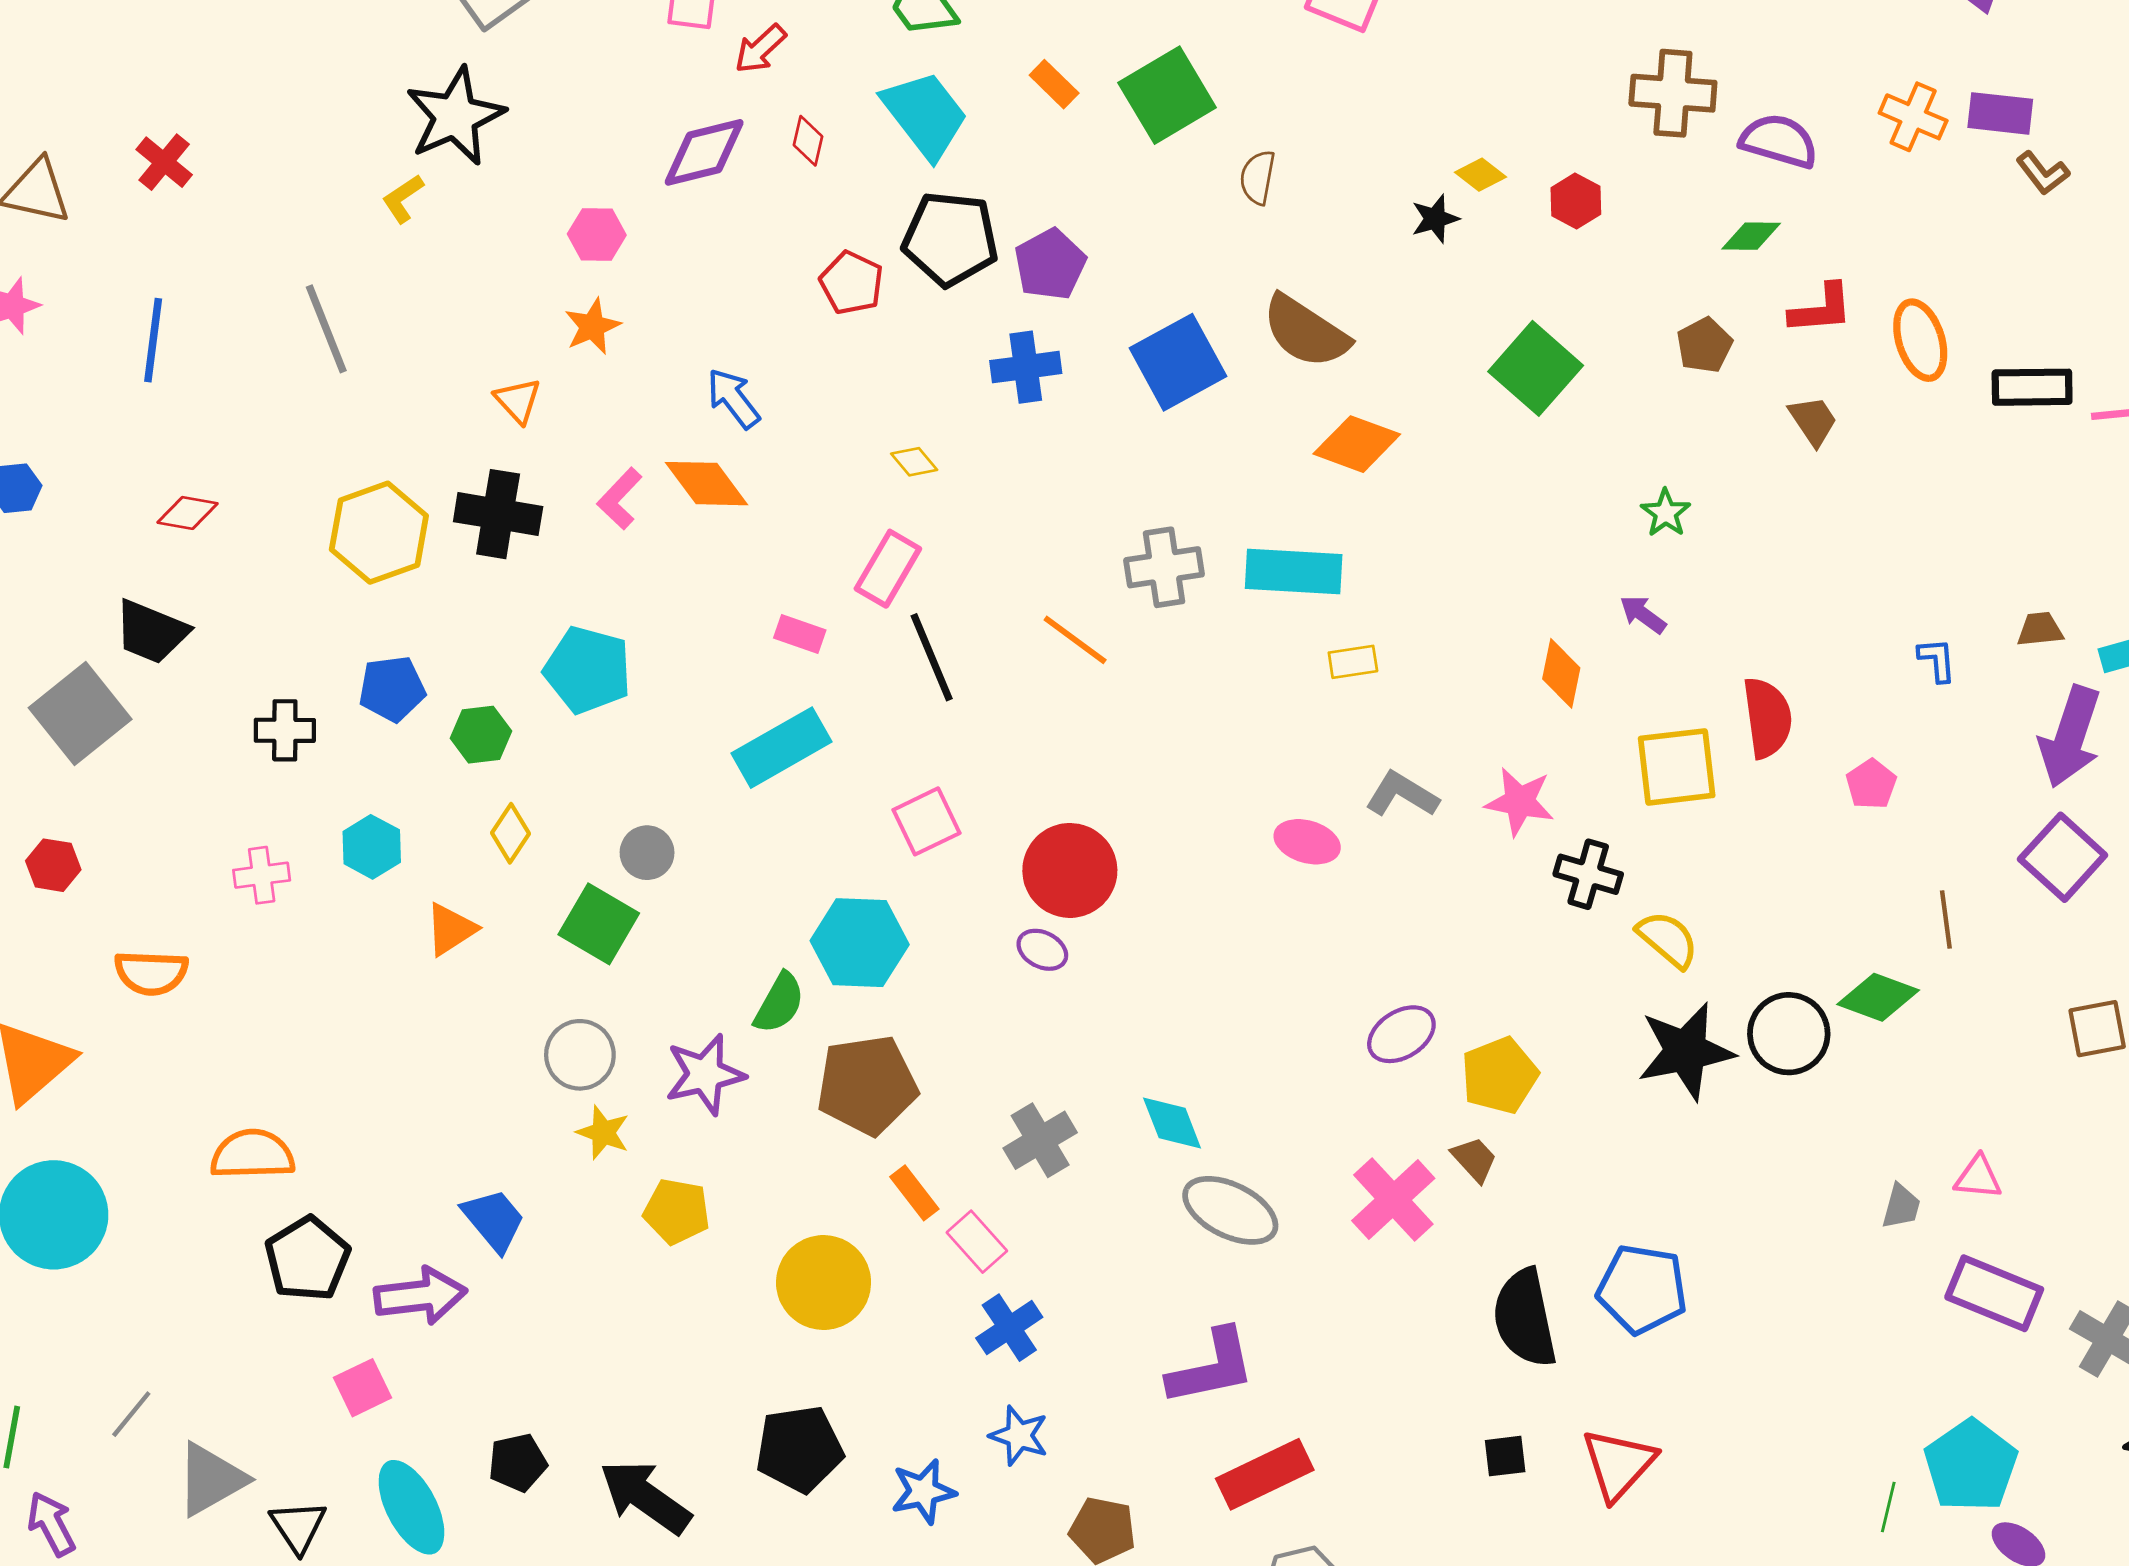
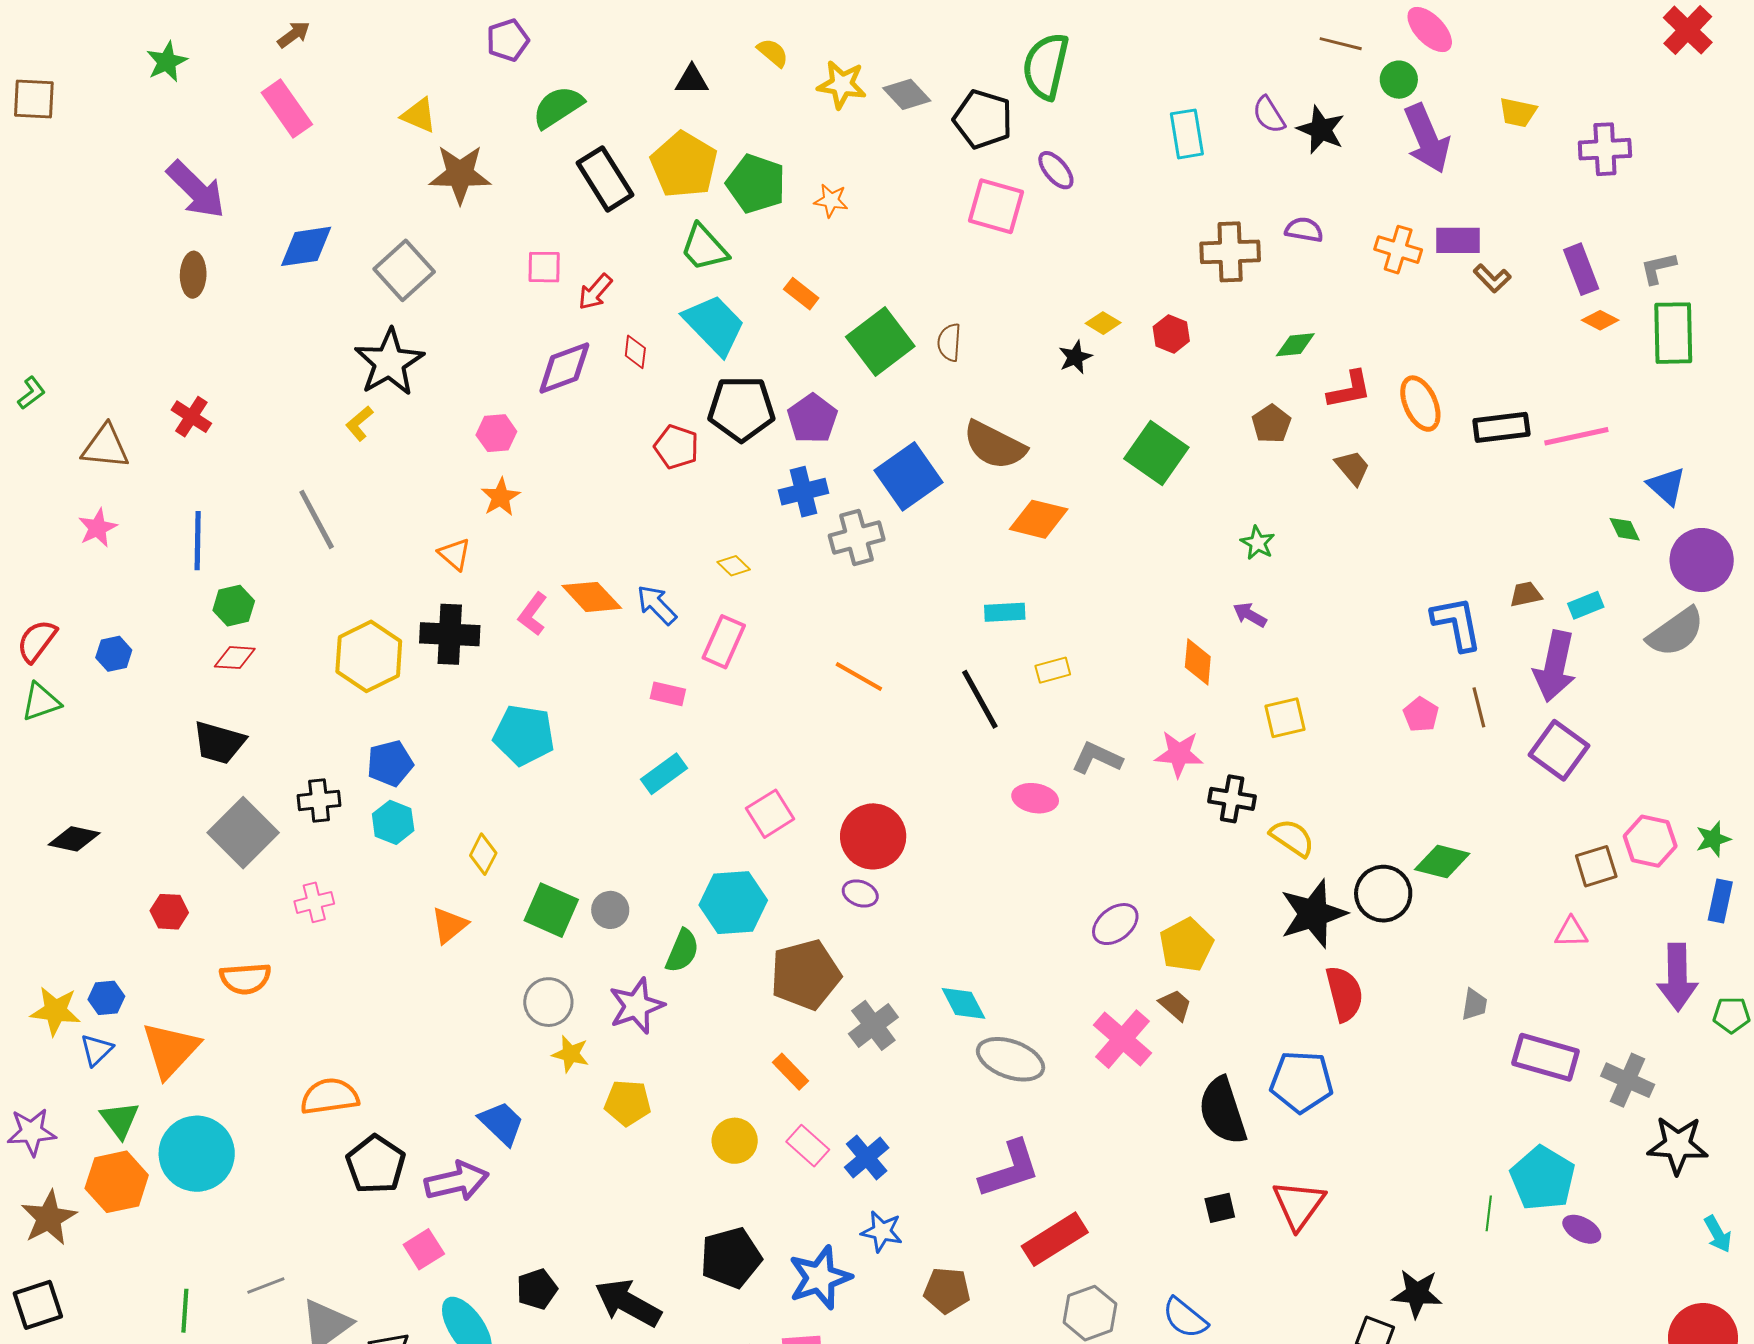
green square: (1167, 95) -> (880, 341), moved
purple semicircle: (1779, 141) -> (1304, 230), moved, size x0.7
blue arrow: (733, 398) -> (657, 605), moved
gray cross: (1164, 567) -> (857, 538), moved
cyan rectangle: (1294, 571) -> (1005, 612), size x0.6
black line: (932, 657) -> (980, 699), moved
blue L-shape: (1937, 660) -> (1457, 623), size x1.8
gray square: (80, 714) -> (243, 833), moved
red semicircle: (1767, 718) -> (1344, 994), moved
green hexagon: (481, 735) -> (234, 606), moved
cyan rectangle: (781, 748) -> (664, 774), size x0.7
yellow square: (1677, 767) -> (1285, 718), size x0.7
cyan hexagon: (372, 847) -> (393, 822), moved
gray circle: (647, 853) -> (610, 910), moved
brown line: (1946, 919) -> (1479, 707), moved
brown pentagon: (867, 1085) -> (805, 975), moved
pink triangle: (1978, 1177) -> (1571, 932), moved
pink rectangle: (977, 1242) -> (808, 1146), moved
yellow circle: (824, 1283) -> (735, 1141), size x0.7
gray line: (131, 1414) -> (266, 1286), turned 36
blue star: (923, 1491) -> (820, 1278), size x1.4

